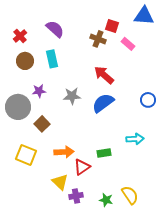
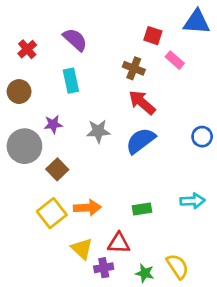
brown cross: (98, 39) -> (134, 68), moved
brown circle: (25, 61) -> (19, 92), moved
cyan arrow: (135, 139) -> (193, 201), moved
yellow square: (26, 155) -> (52, 213), moved, turned 30
red triangle: (82, 167) -> (119, 243), moved, turned 36

